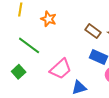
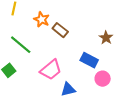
brown rectangle: (93, 31) -> (60, 30), moved

